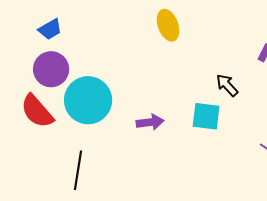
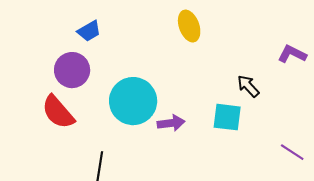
blue trapezoid: (50, 29) -> (89, 31), moved
cyan circle: (88, 100) -> (133, 101), moved

